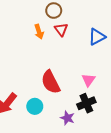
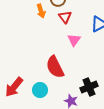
orange arrow: (39, 32) -> (41, 11), moved
pink triangle: (88, 80) -> (74, 40), moved

